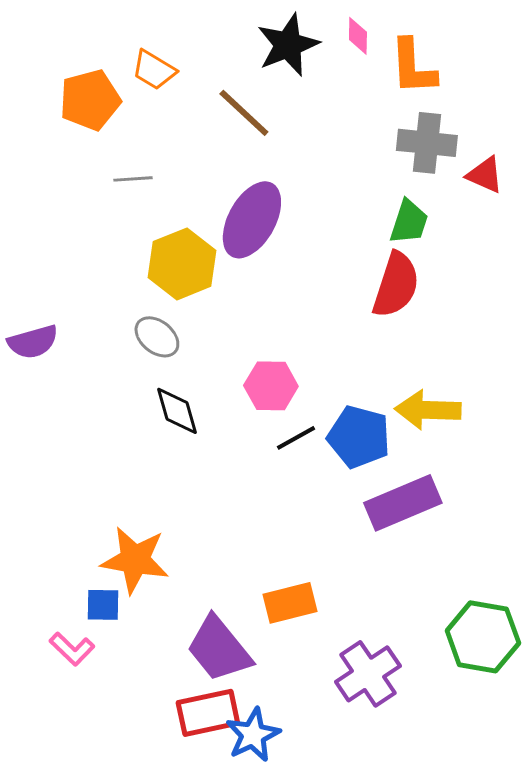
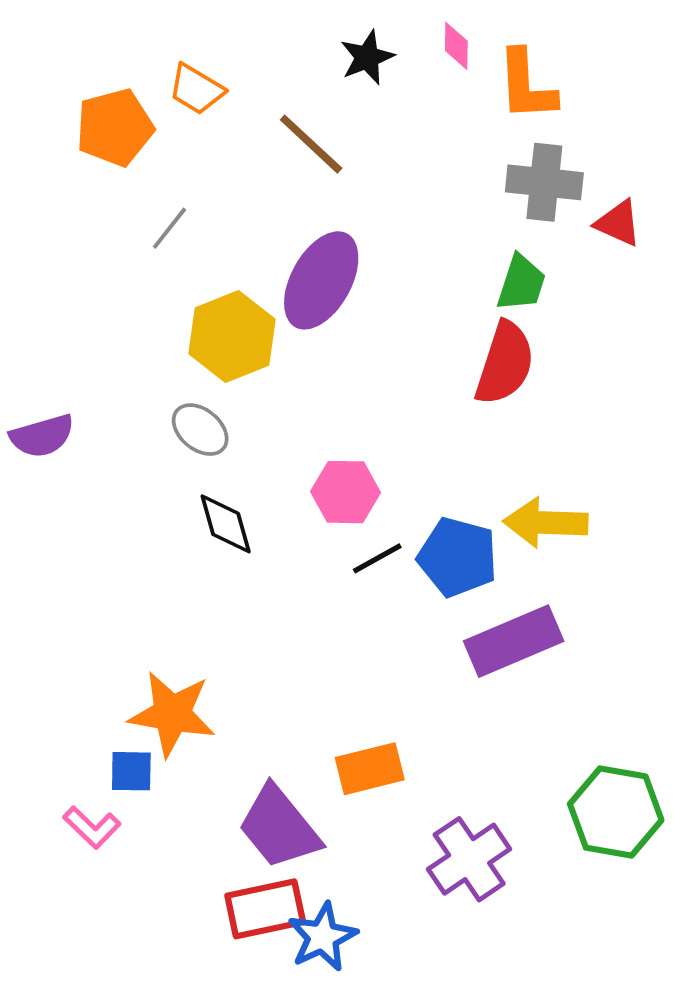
black star: (288, 45) -> (367, 57), size x0.7
gray line: (133, 179) -> (170, 228), turned -48

